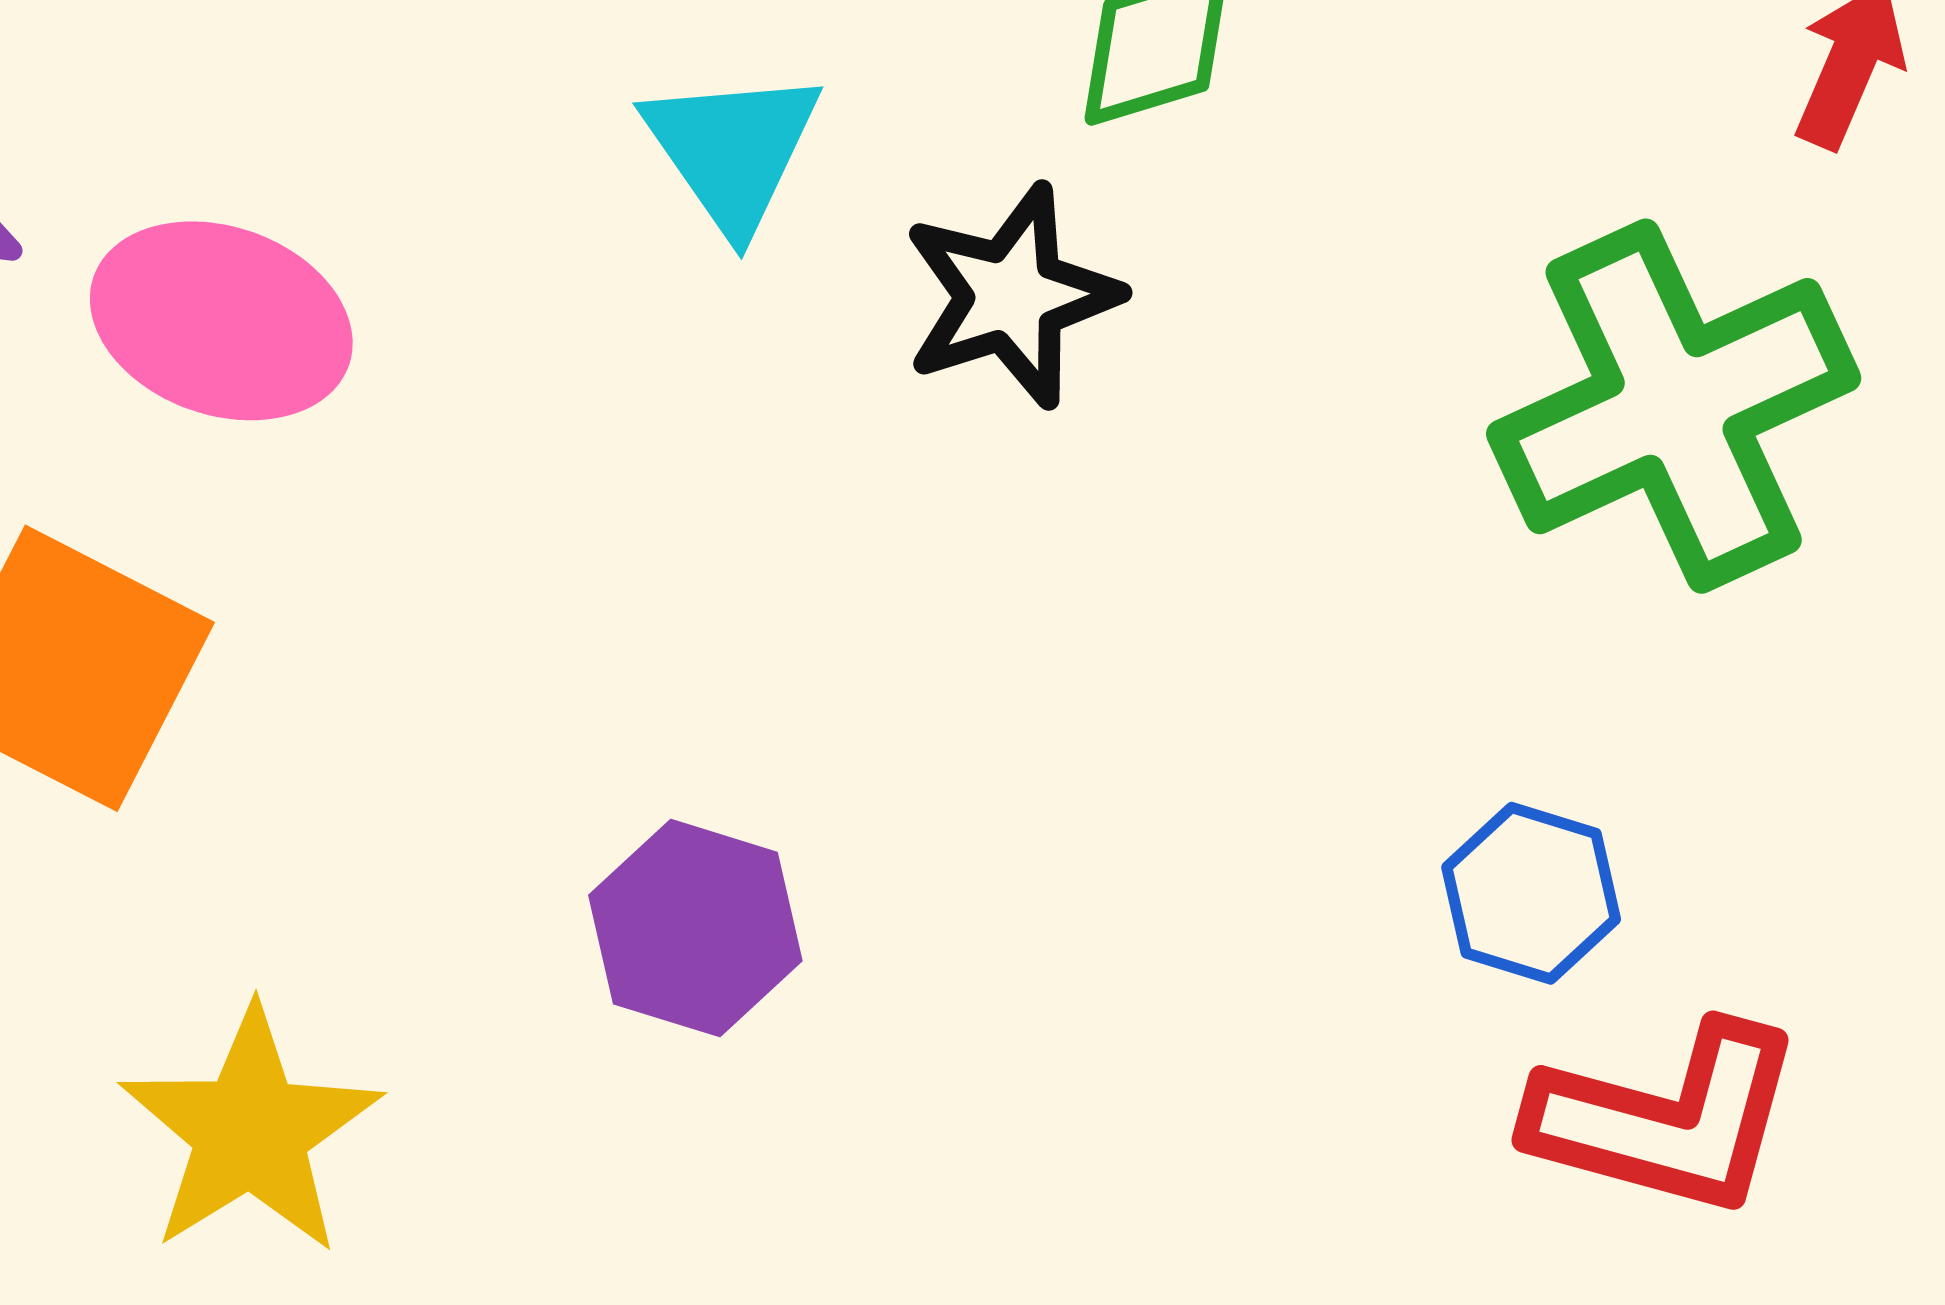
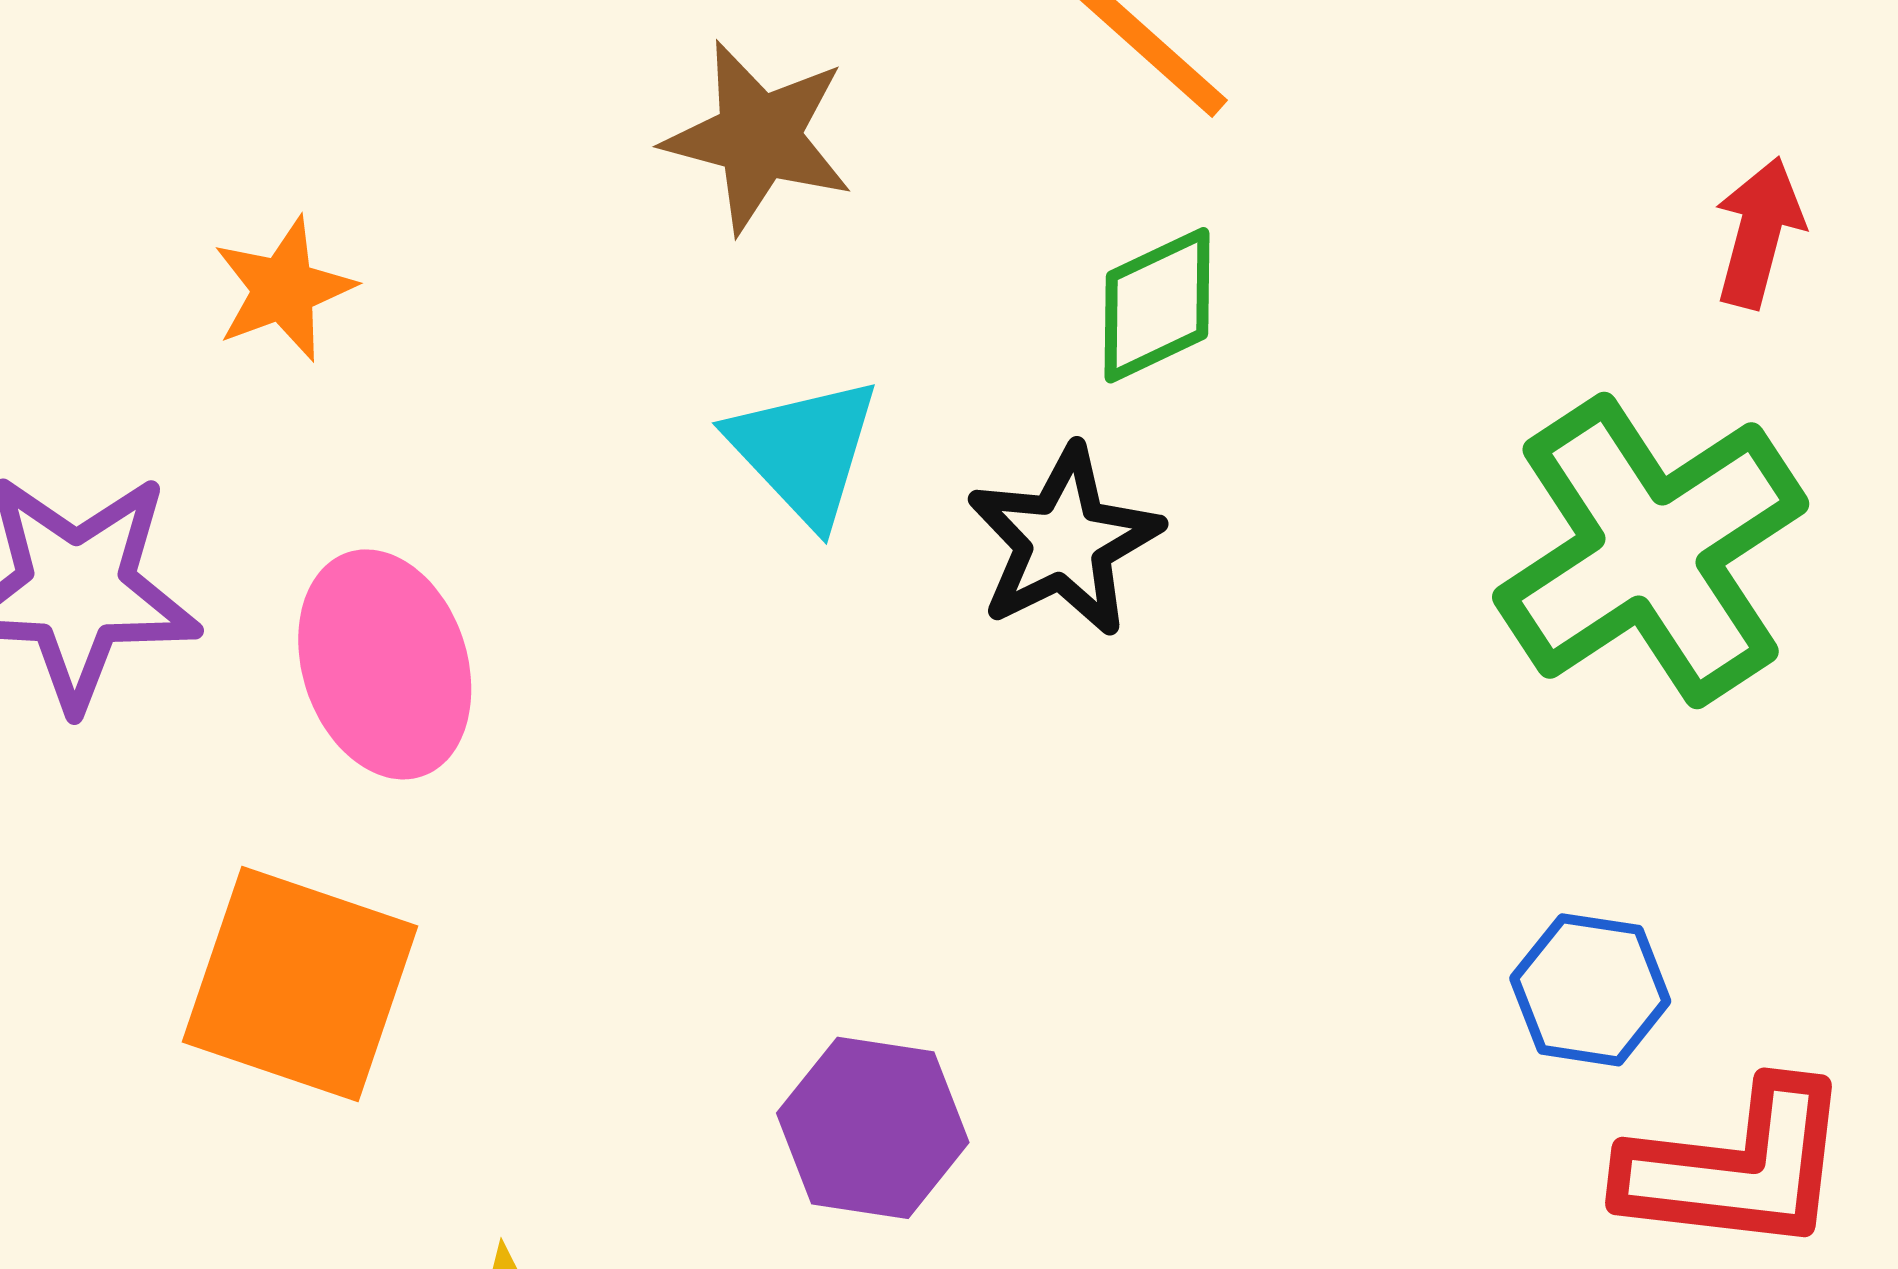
pink ellipse: (221, 321) -> (385, 664), turned 61

